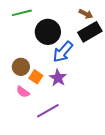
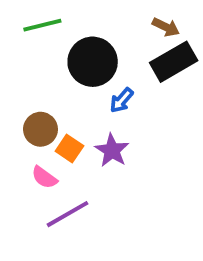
blue arrow: (63, 52) -> (122, 100), size x0.6
purple line: (48, 111) -> (67, 214), moved

